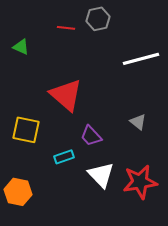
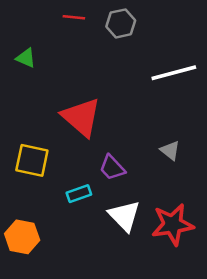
red line: (66, 28) -> (74, 17), moved

